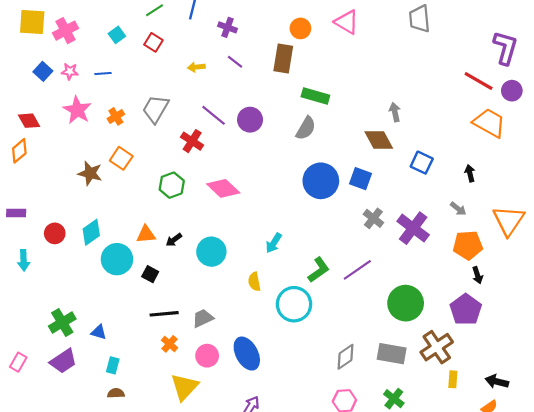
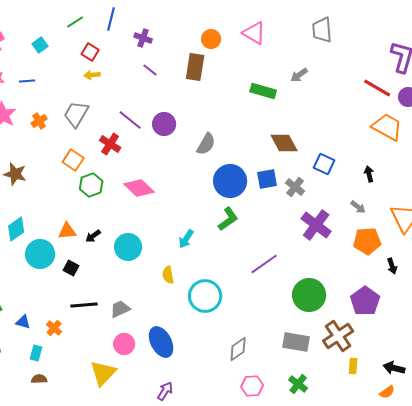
red square: (153, 42) -> (90, 52), moved
yellow arrow: (196, 67) -> (92, 75), moved
green rectangle: (315, 96) -> (263, 91), moved
gray arrow: (395, 112) -> (299, 75), moved, turned -114
gray semicircle: (306, 128) -> (206, 144), moved
orange square: (121, 158) -> (73, 160), moved
blue square: (361, 179) -> (267, 179), turned -30
gray cross: (373, 218) -> (295, 187), moved
green L-shape: (319, 270) -> (228, 219), moved
black arrow: (477, 275) -> (392, 266), moved
orange cross: (170, 344) -> (54, 328), moved
gray diamond: (346, 357) -> (238, 349), moved

